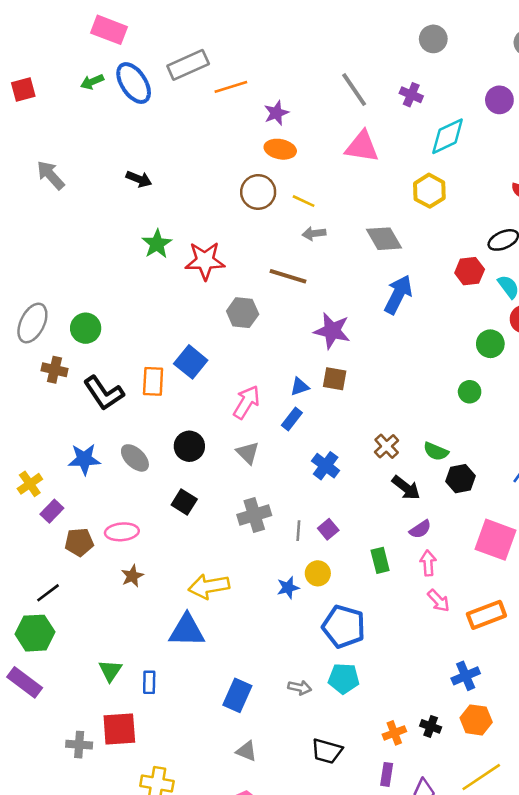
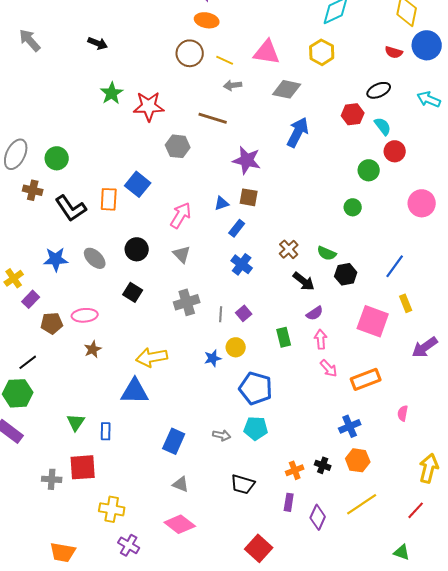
pink triangle: (362, 147) -> (267, 52), moved
gray diamond: (384, 239) -> (287, 89), turned -48
blue rectangle: (292, 419) -> (237, 228), moved

